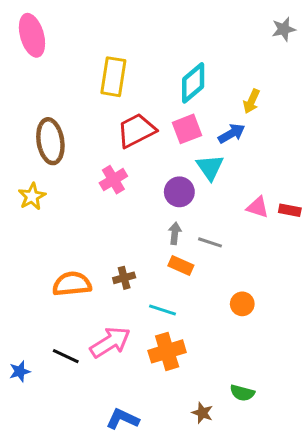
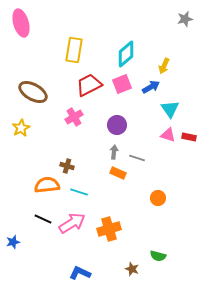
brown ellipse: (50, 141) -> (33, 92), turned -52
cyan triangle: (210, 167) -> (170, 109), moved
brown cross: (124, 278) -> (67, 166), moved, turned 32
cyan line: (162, 310) -> (79, 192), moved
black line: (66, 356) -> (43, 219), moved

